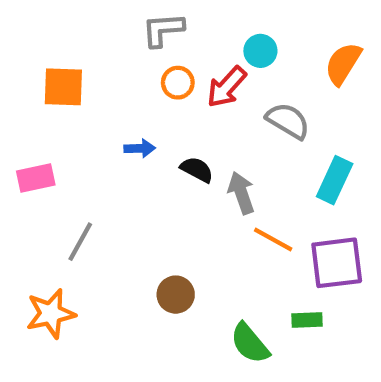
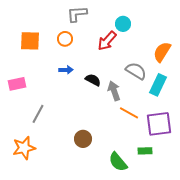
orange semicircle: (343, 64) -> (162, 52), moved
orange circle: (178, 83) -> (65, 39), moved
gray semicircle: (288, 121) -> (136, 71), moved

